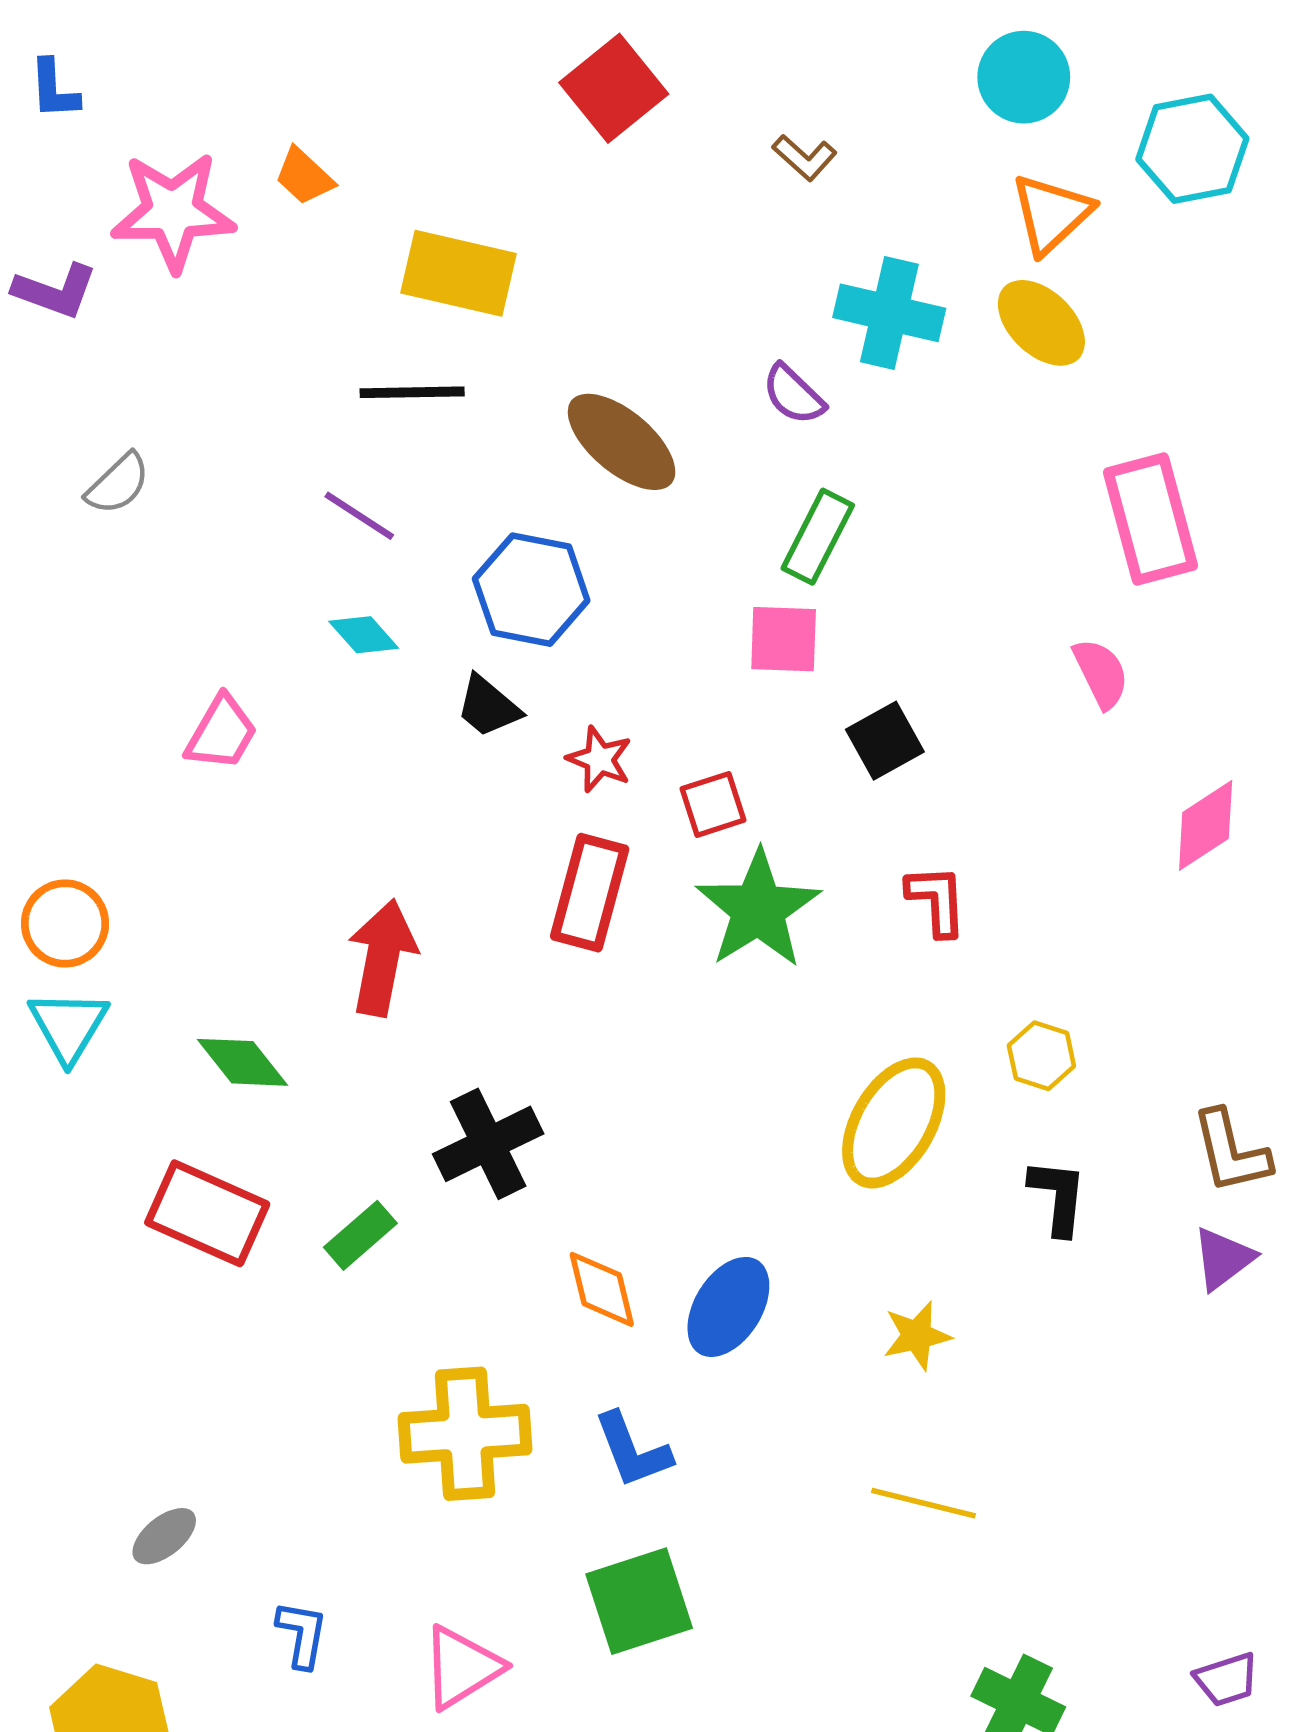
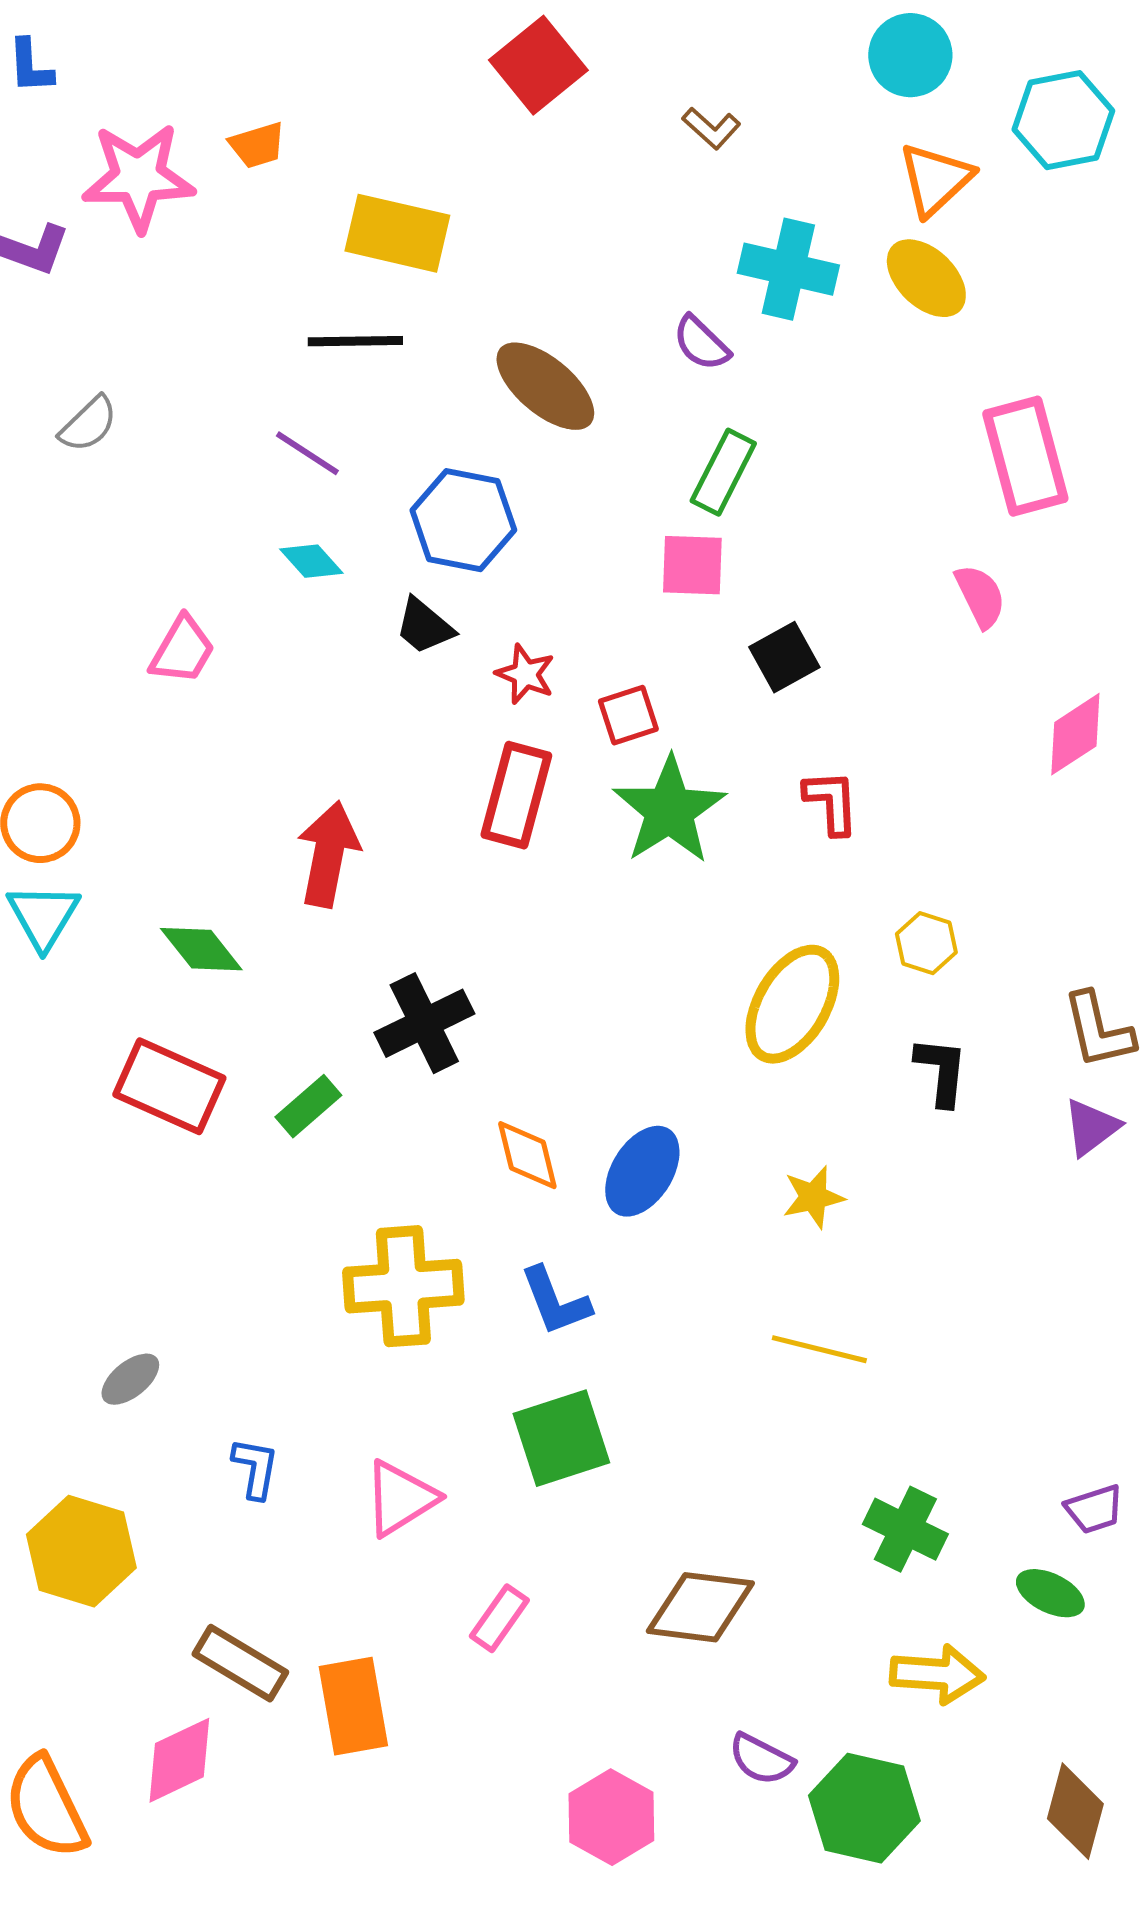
orange trapezoid: (304, 176) -> (257, 145), turned -60

